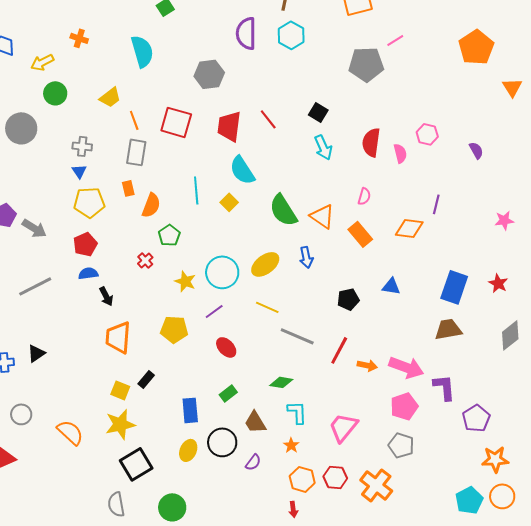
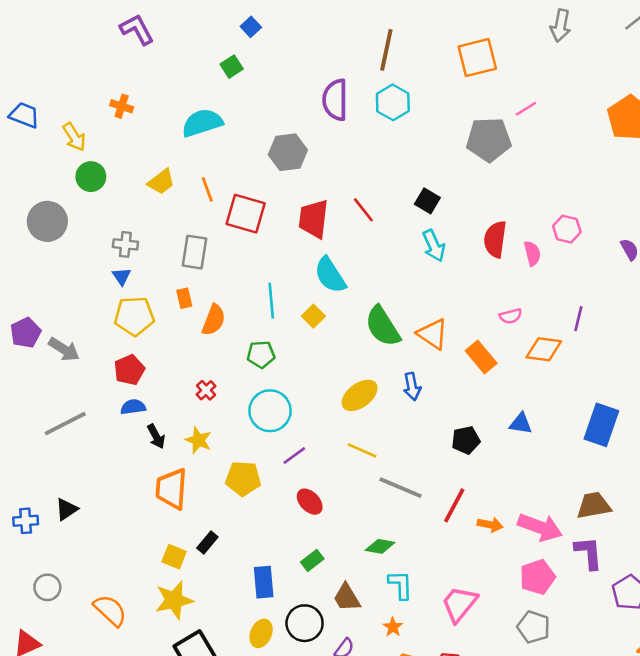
cyan semicircle: (142, 51) -> (202, 123), turned -92
yellow arrow: (42, 62) -> (74, 137), turned -95
orange line: (134, 120) -> (207, 189), moved
pink semicircle: (364, 196) -> (511, 316), moved, turned 60
green pentagon: (169, 235) -> (261, 354), moved, turned 30
cyan circle: (222, 272) -> (270, 411), moved
yellow star: (185, 281) -> (198, 440), moved
brown trapezoid: (448, 329) -> (594, 505), moved

